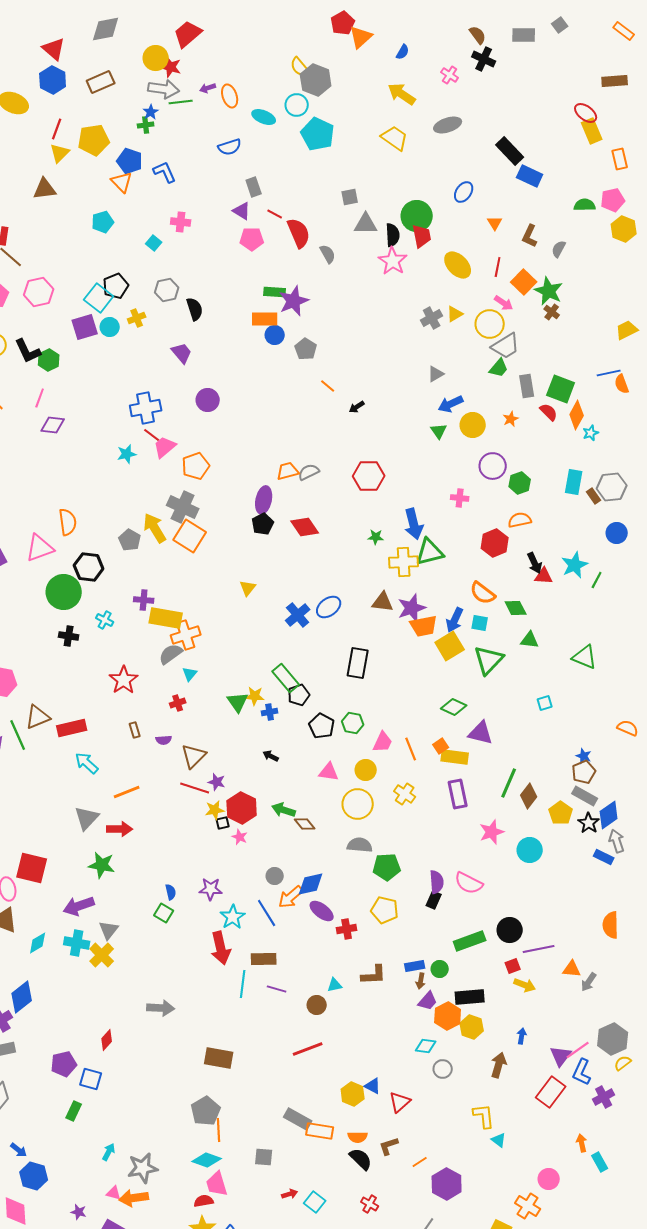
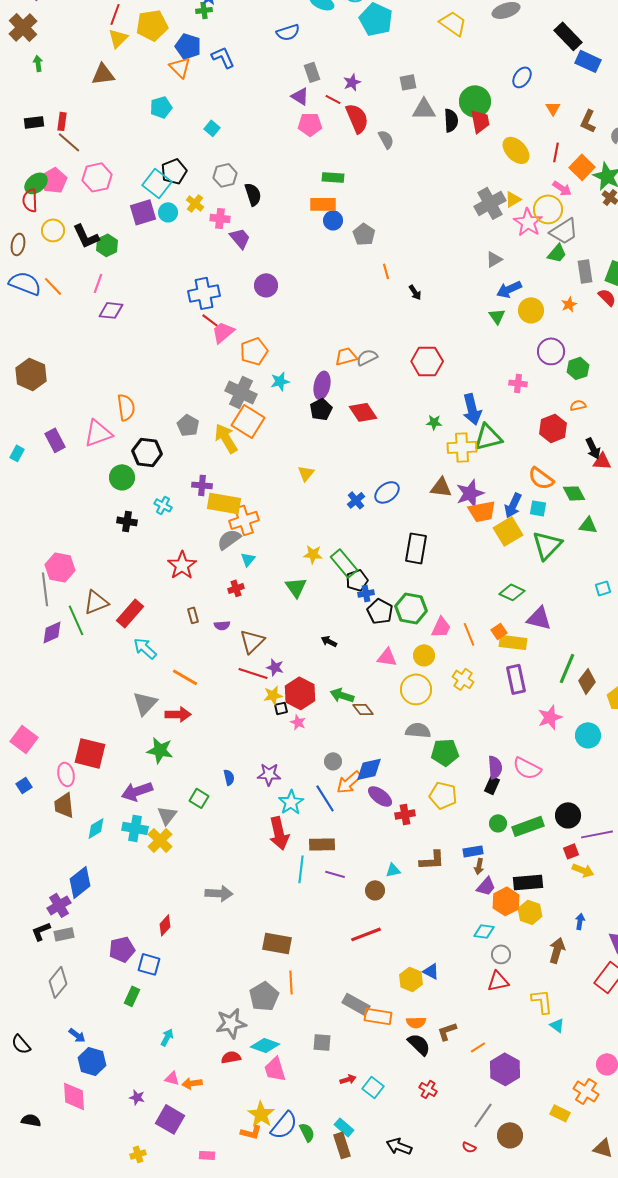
pink cross: (181, 222) -> (220, 218), moved
pink star: (393, 261) -> (528, 222), moved
purple star: (294, 301) -> (352, 82), moved, size x0.6
yellow cross: (137, 318) -> (195, 203), turned -30
gray cross: (432, 318) -> (490, 203), size x1.4
orange line: (328, 386) -> (386, 271), turned 35
black arrow: (357, 407) -> (415, 292), turned -91
cyan star: (127, 454) -> (280, 381), moved
orange semicircle: (520, 520) -> (578, 405), size x0.7
yellow arrow: (155, 528) -> (226, 438), moved
green circle: (64, 592) -> (122, 477), size x0.7
blue cross: (298, 615) -> (356, 500), size x0.7
yellow star: (255, 696) -> (313, 554), moved
blue cross: (270, 712) -> (366, 593), moved
green hexagon: (353, 723) -> (411, 608), size x1.4
red rectangle: (72, 728) -> (130, 613), turned -36
orange line: (127, 792) -> (185, 677), turned 52
green square: (164, 913) -> (199, 798), moved
green circle: (440, 969) -> (498, 823), moved
red triangle: (400, 1102) -> (498, 981), moved, turned 30
orange line: (219, 1130) -> (291, 982), moved
gray star: (143, 1168) -> (231, 1023), moved
orange arrow: (134, 1198) -> (192, 1083), size x0.7
red semicircle: (204, 1201) -> (231, 1057), moved

